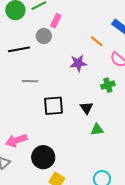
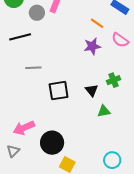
gray circle: (44, 36) -> (37, 13), moved
purple star: (78, 63) -> (92, 46), moved
green cross: (108, 85) -> (114, 80), moved

